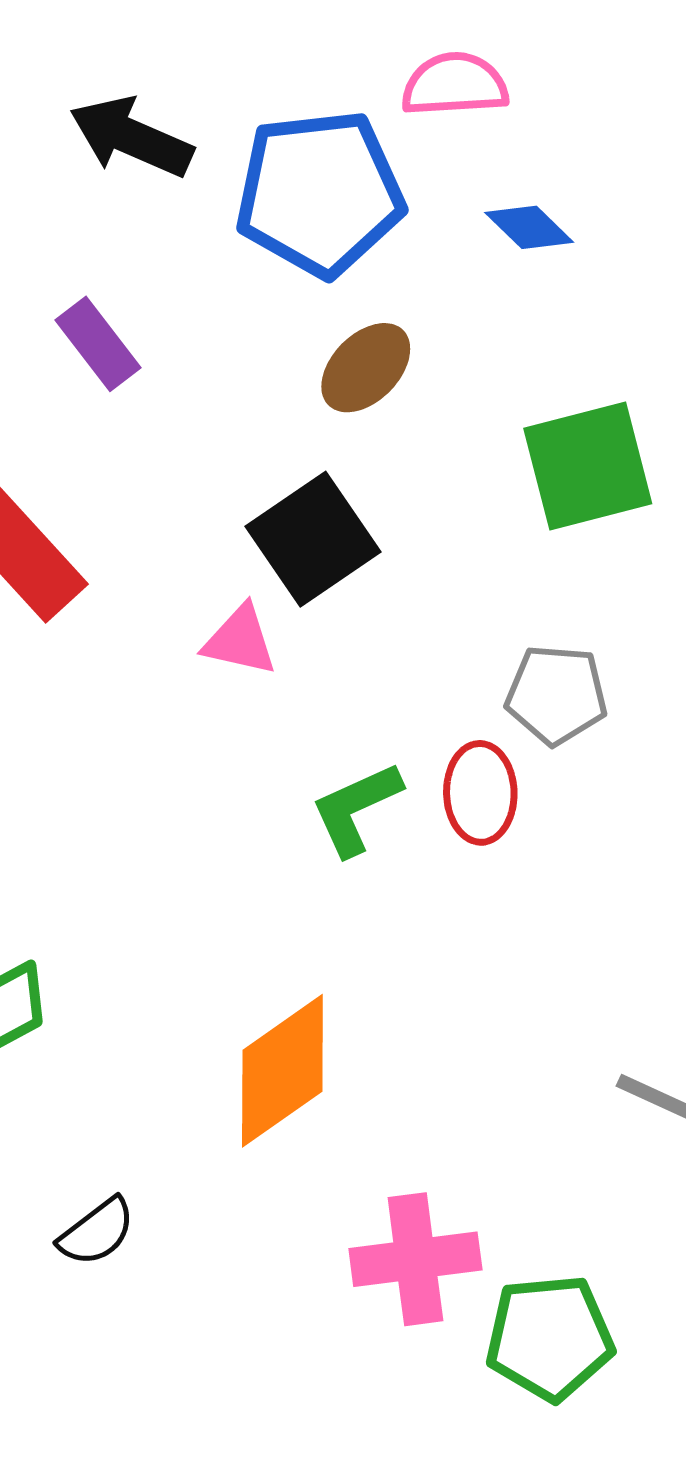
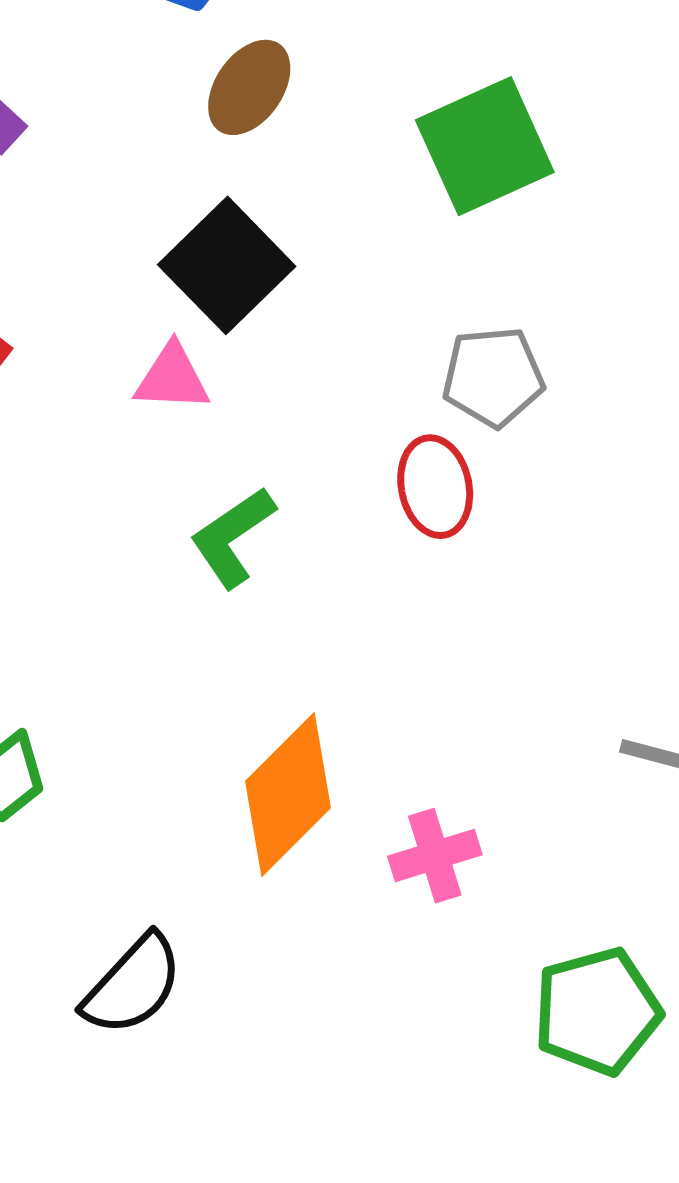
green L-shape: (356, 809) -> (233, 537), moved
black semicircle: (97, 1232) -> (133, 985), size x1.4
pink cross: (415, 1259) -> (435, 856), moved, size x0.7

